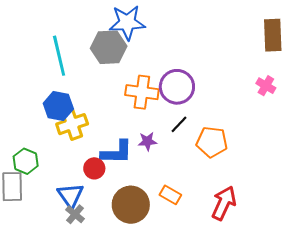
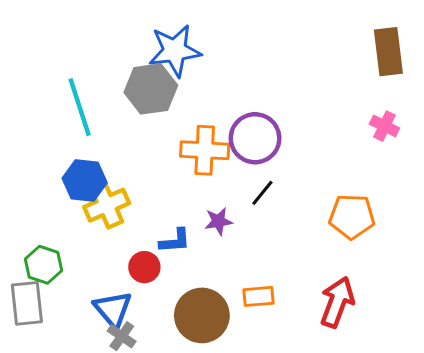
orange pentagon: (212, 142) -> (352, 216), moved
blue L-shape: (117, 152) -> (175, 241), size x0.7
orange rectangle: (170, 195) -> (258, 296), turned -30

